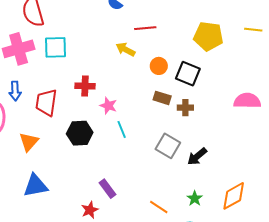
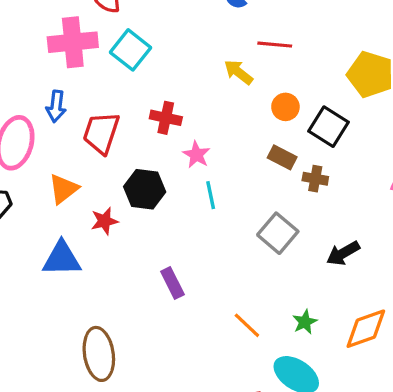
cyan square: (56, 47) -> (131, 50), turned 30
black arrow: (197, 156) -> (343, 253), moved
red star: (90, 210) -> (104, 221), moved

